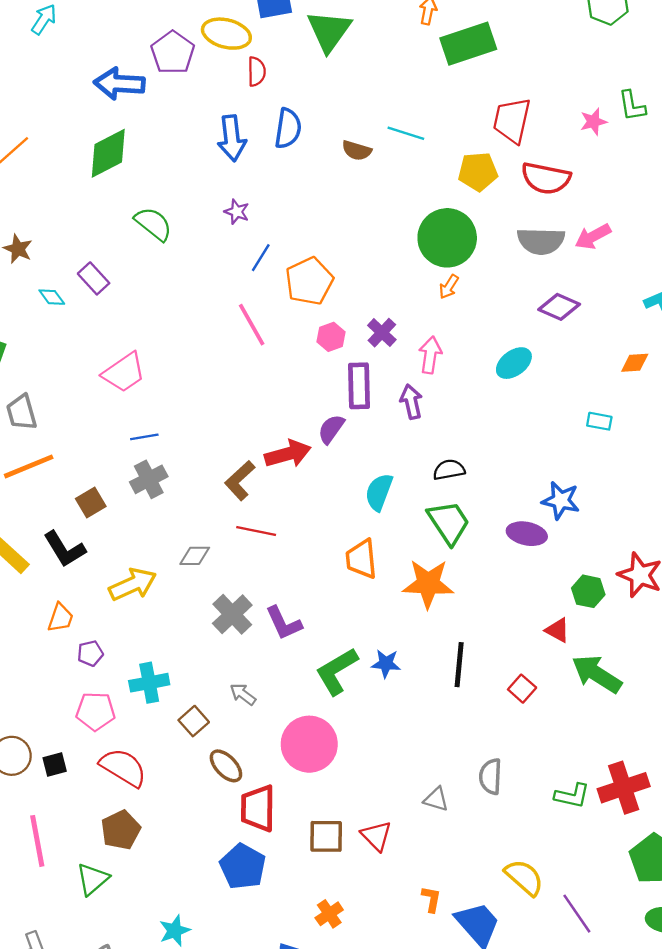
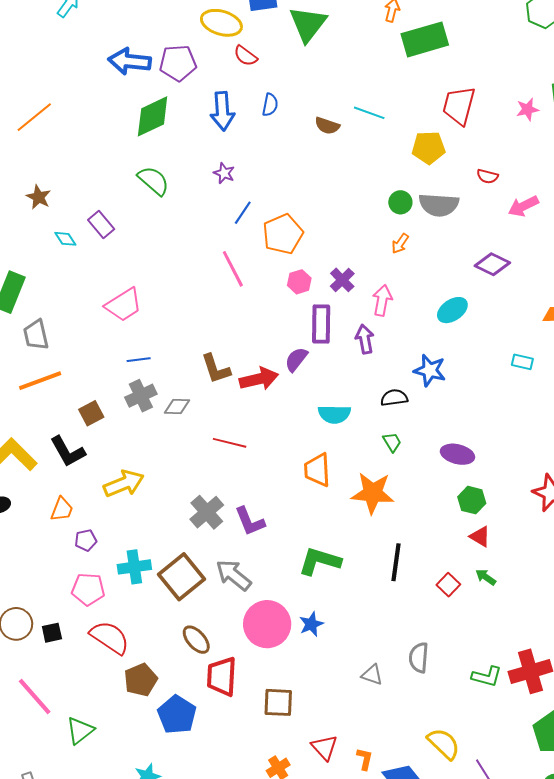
purple pentagon: (173, 53) -> (178, 63), moved, turned 30
red semicircle: (257, 72) -> (246, 56), turned 125
blue semicircle: (288, 128) -> (270, 105), size x0.7
green diamond: (108, 153) -> (153, 116), moved
red semicircle: (546, 178) -> (487, 176), moved, size x0.5
green circle: (447, 238) -> (400, 202), size x0.5
gray semicircle: (541, 241) -> (439, 205), moved
brown L-shape: (240, 480) -> (216, 369), moved, turned -68
cyan semicircle: (379, 492) -> (334, 414), turned -112
blue star: (561, 500) -> (430, 370), moved
green trapezoid: (449, 522) -> (392, 442), size x0.5
gray diamond: (195, 556) -> (177, 406), moved
green hexagon: (588, 591) -> (472, 500), moved
blue star: (386, 663) -> (311, 624), moved, turned -30
green L-shape: (337, 671) -> (320, 561), moved, turned 45
green arrow: (597, 674) -> (486, 577), moved, size x0.5
gray arrow: (243, 694) -> (234, 575), moved, size x1.6
brown square: (194, 721) -> (181, 577), moved, size x1.8
brown pentagon: (121, 830) -> (141, 680), moved
red triangle: (376, 836) -> (325, 747), moved
pink line: (37, 841) -> (35, 697), turned -33
blue pentagon: (243, 867) -> (177, 715), moved

